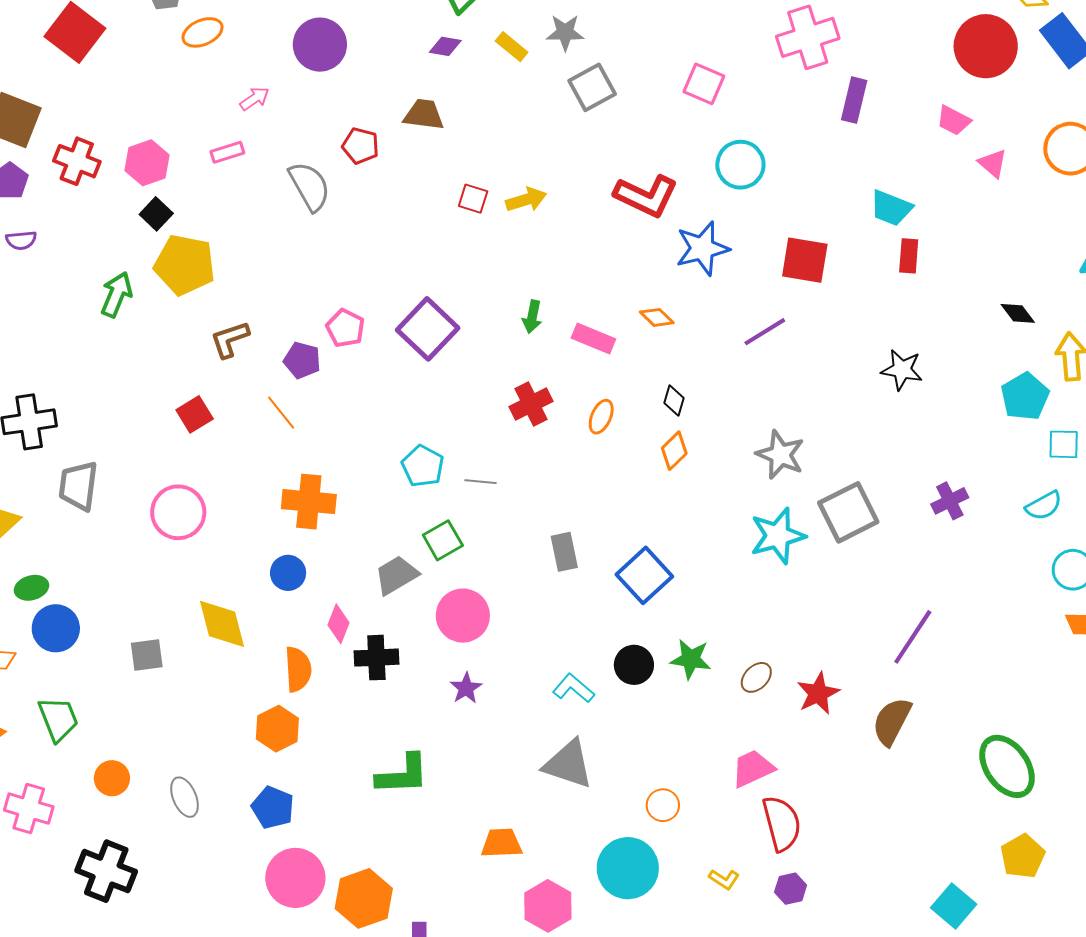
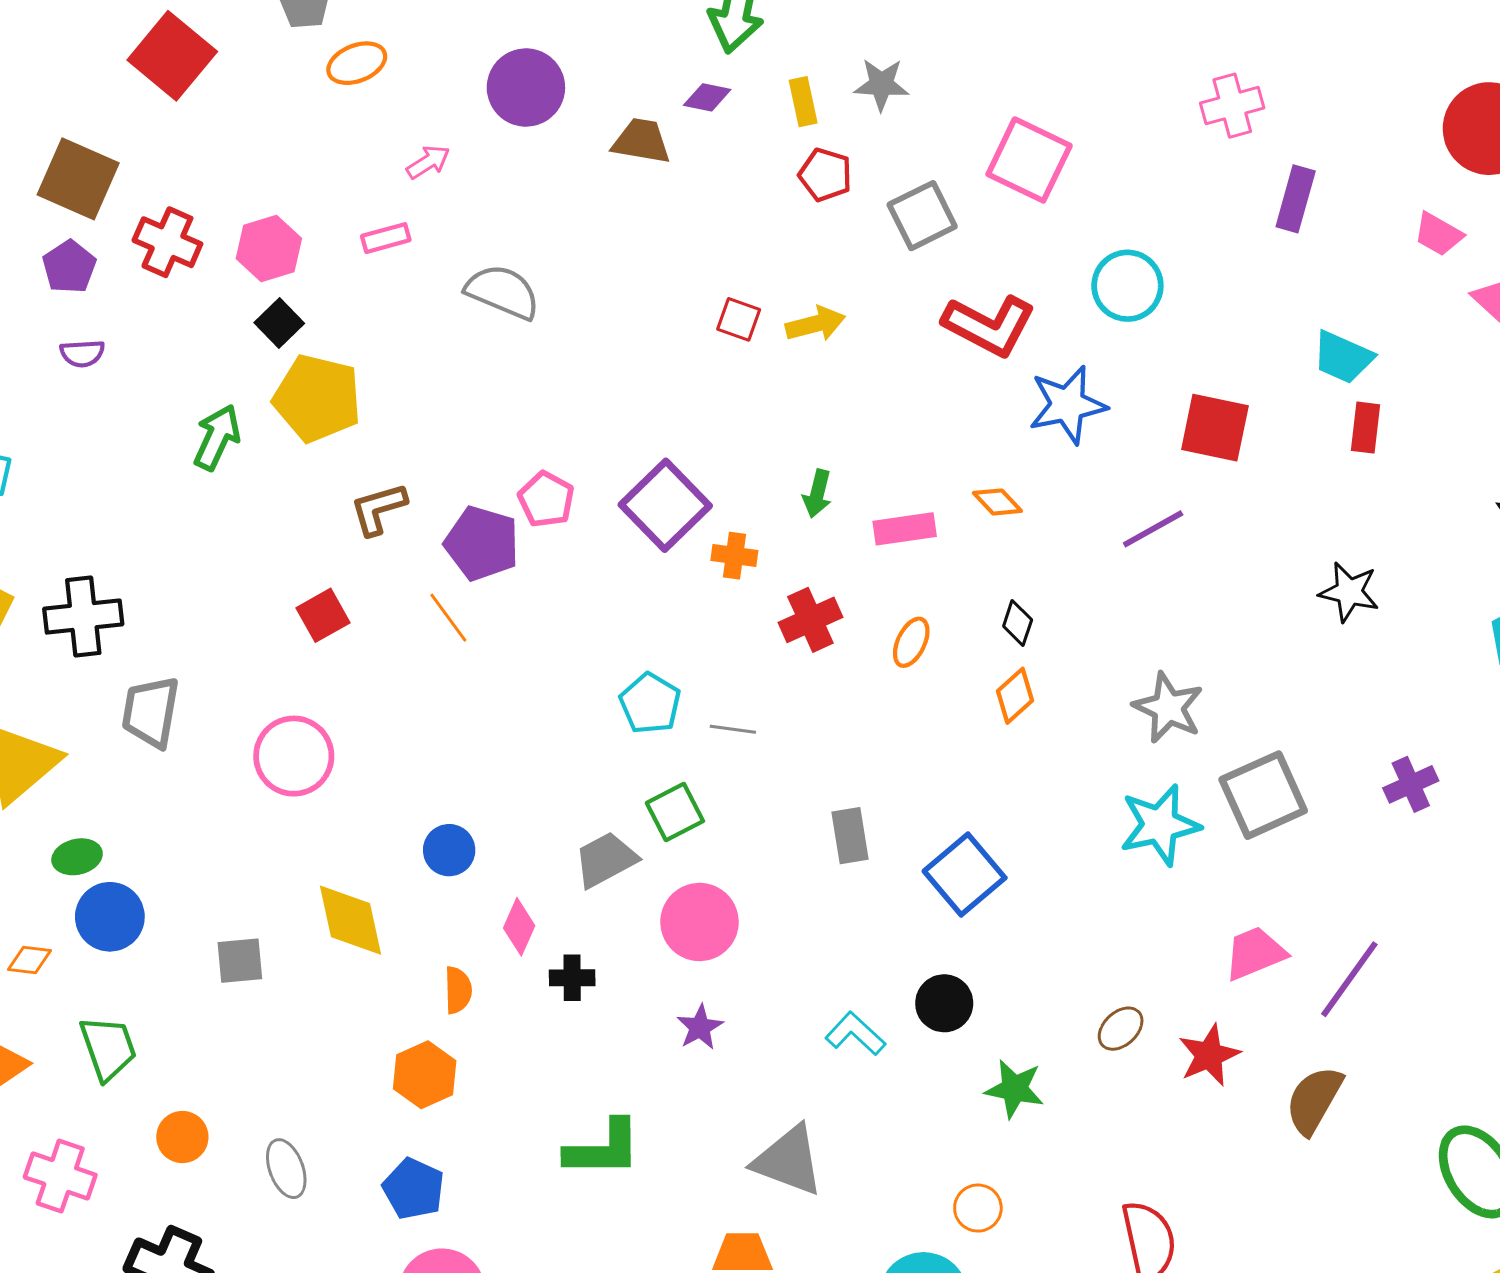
pink cross: (808, 37) -> (1232, 106), size x0.7
yellow rectangle: (512, 47) -> (803, 102), turned 36
pink square: (704, 84) -> (1029, 160), moved, size x1.4
gray square: (592, 87) -> (922, 216), moved
brown trapezoid: (424, 115) -> (641, 141), moved
red pentagon: (361, 146) -> (825, 175), moved
gray semicircle: (310, 186) -> (503, 292), turned -40
pink rectangle: (593, 339) -> (905, 529), turned -33
purple pentagon: (302, 360) -> (482, 543), size x1.4
orange cross: (309, 502) -> (734, 556), moved, size x0.6
black cross: (376, 658) -> (572, 978), size x0.7
green star: (691, 659) -> (1015, 1089), moved
orange semicircle: (298, 669) -> (458, 990), size x0.7
gray triangle: (568, 764) -> (789, 1161), moved
pink trapezoid: (753, 768) -> (1255, 953), moved

